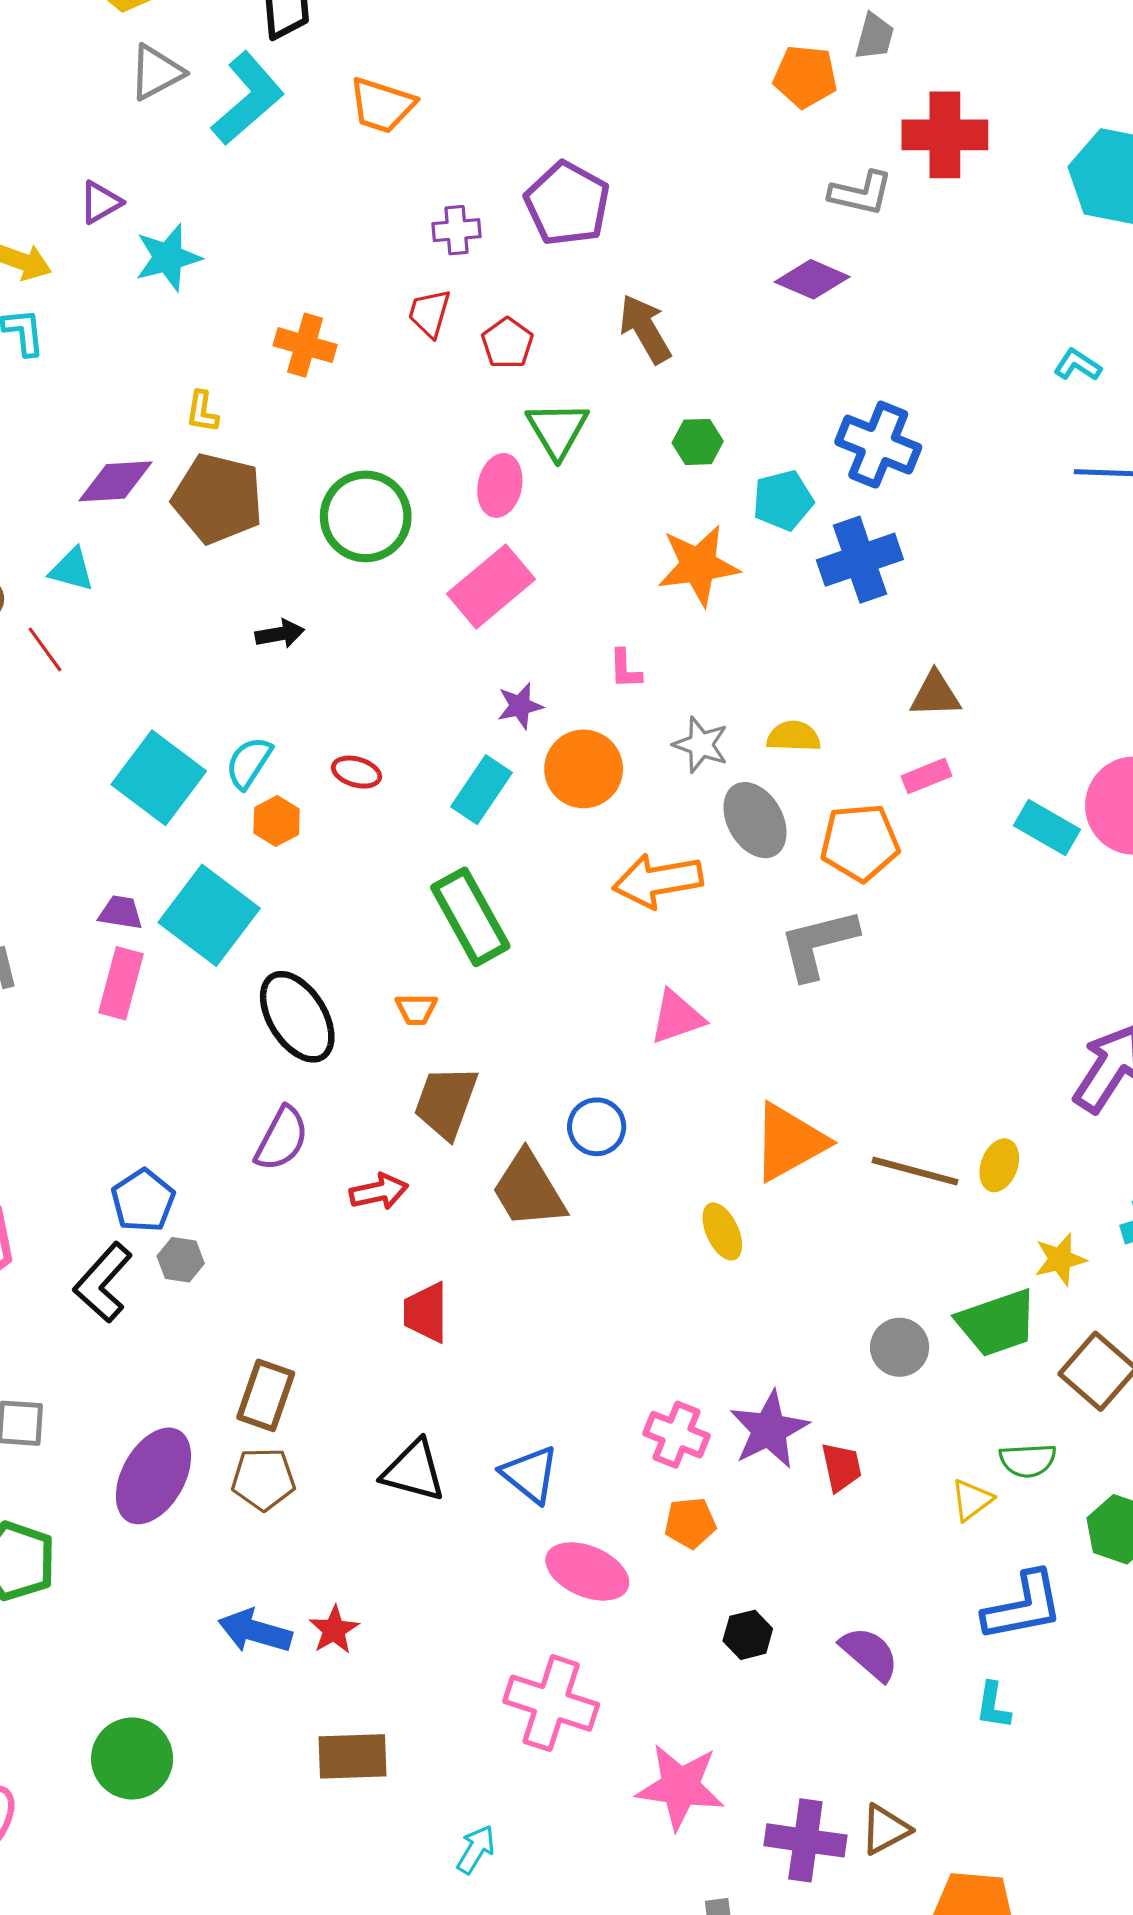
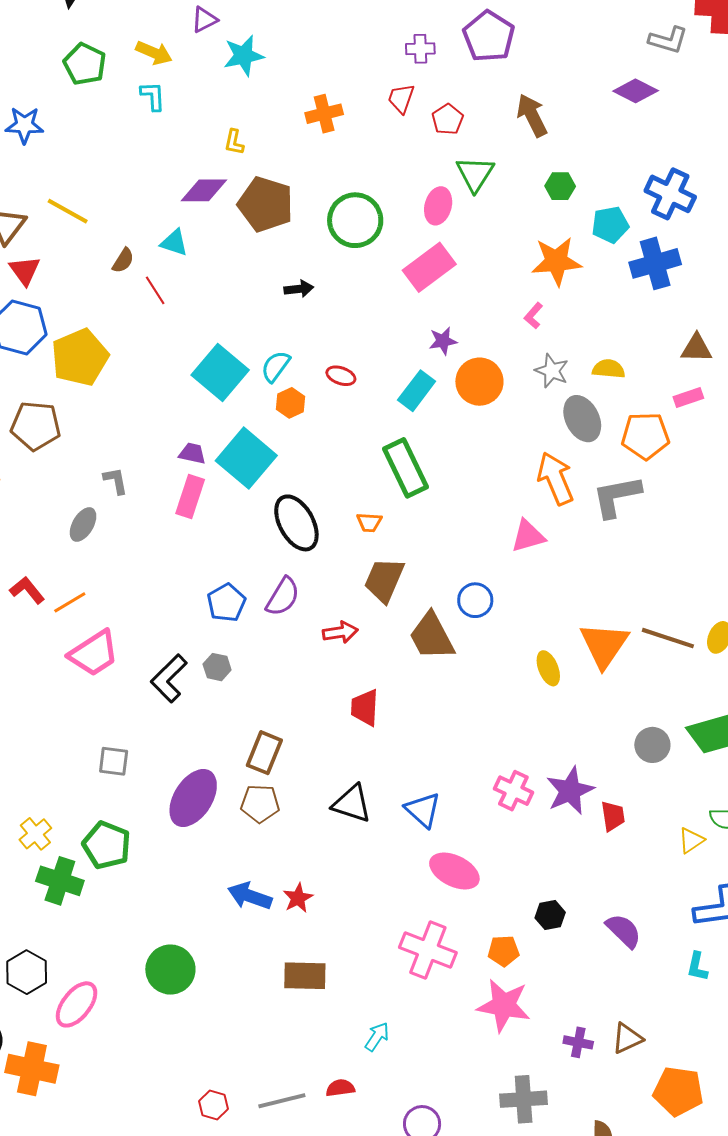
orange cross: (305, 345) -> (324, 114), turned -33
yellow L-shape: (202, 412) -> (234, 142), moved
pink L-shape: (625, 669) -> (533, 316), moved, turned 40
orange arrow: (658, 881) -> (555, 478), moved, turned 74
orange triangle: (789, 1142) -> (604, 645), moved, turned -30
blue pentagon: (143, 1201) -> (226, 603), moved
orange pentagon: (690, 1523) -> (504, 951), moved
purple cross: (805, 1840) -> (578, 1042), size x0.6

